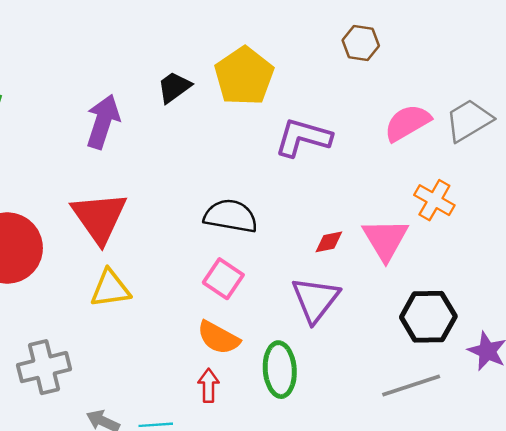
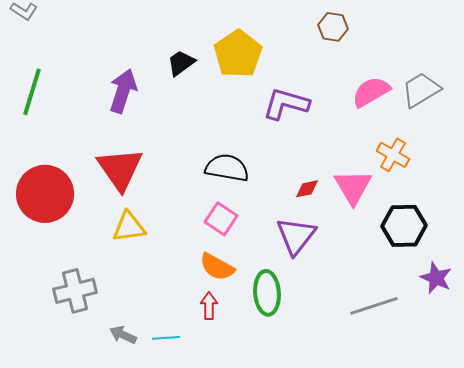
black hexagon: (428, 317) -> (404, 226), moved

